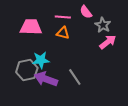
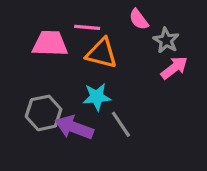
pink line: (63, 17) -> (87, 27), moved
orange triangle: (63, 33) -> (102, 53), size x1.5
cyan star: (41, 60) -> (97, 97), moved

